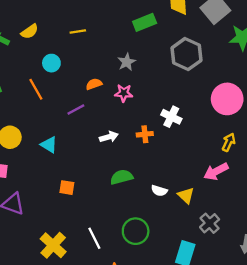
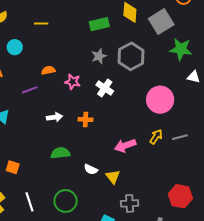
gray star: (127, 62) -> (99, 56), moved
white cross: (171, 117) -> (105, 88), moved
pink arrow: (216, 172) -> (125, 146), moved
orange square: (67, 188) -> (13, 167), moved
gray cross: (210, 223) -> (130, 203), turned 30

